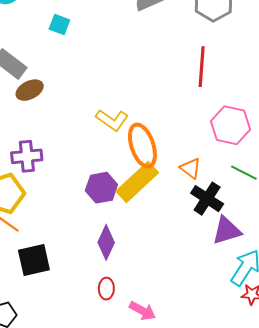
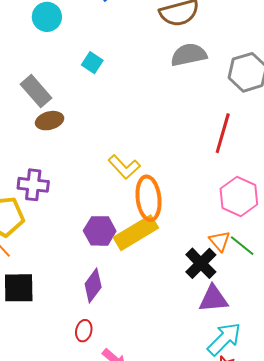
orange triangle: (191, 168) -> (220, 241), moved

